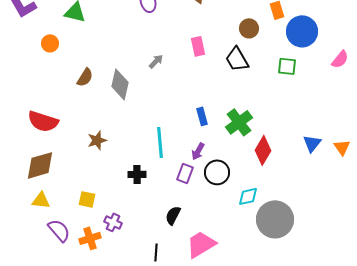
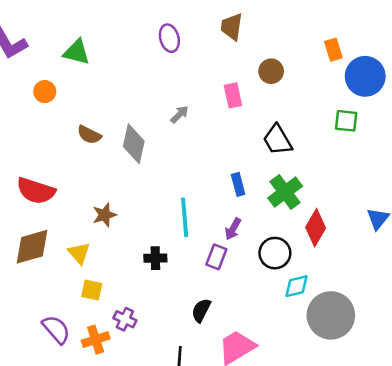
brown circle: (249, 28) -> (271, 71), moved
black trapezoid: (237, 59) -> (277, 140), moved
brown semicircle: (85, 77) -> (89, 135), turned 84
black circle: (217, 172) -> (275, 253), moved
yellow triangle: (41, 200) -> (79, 253), moved, turned 42

